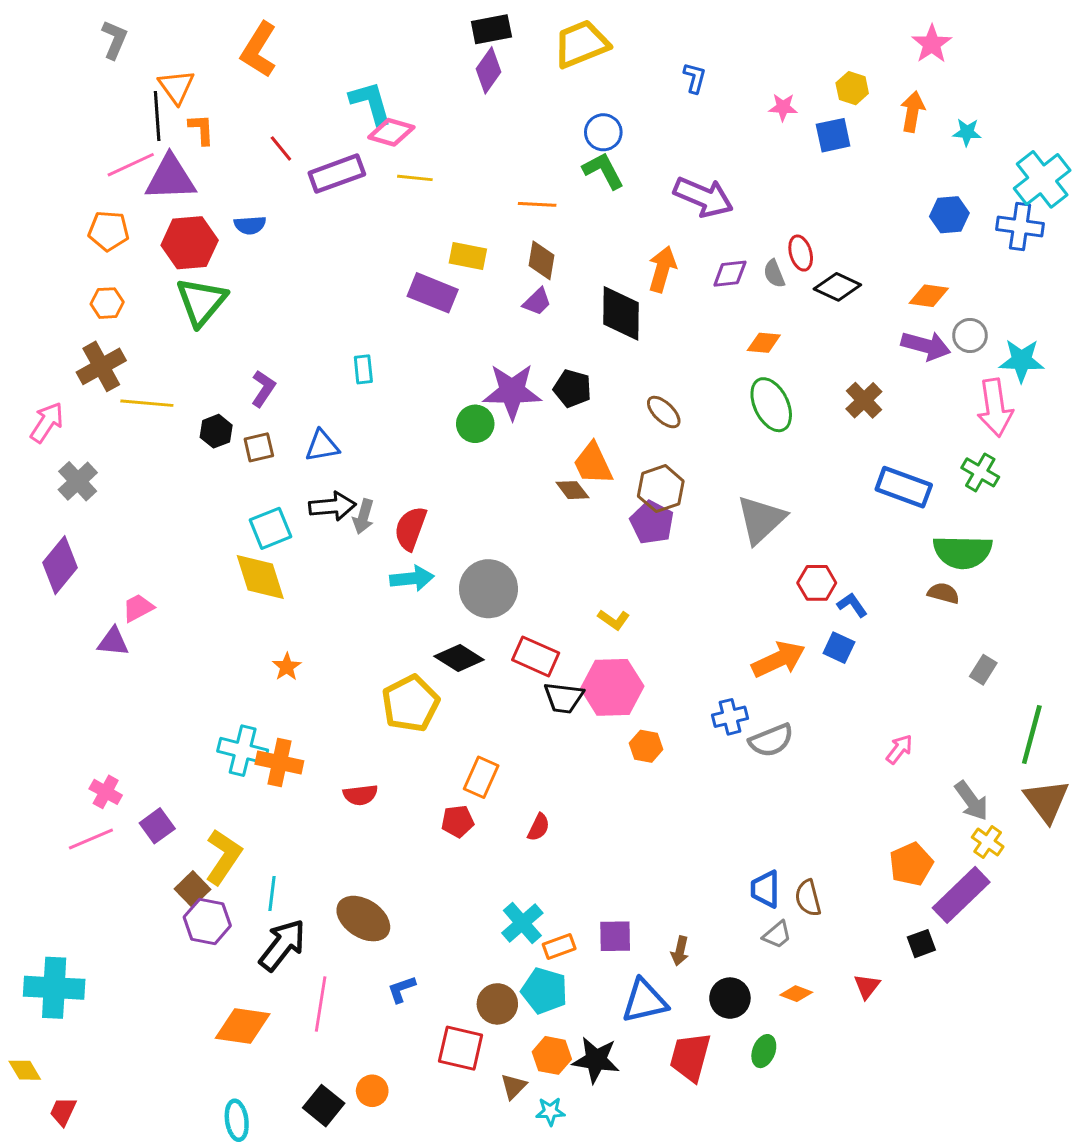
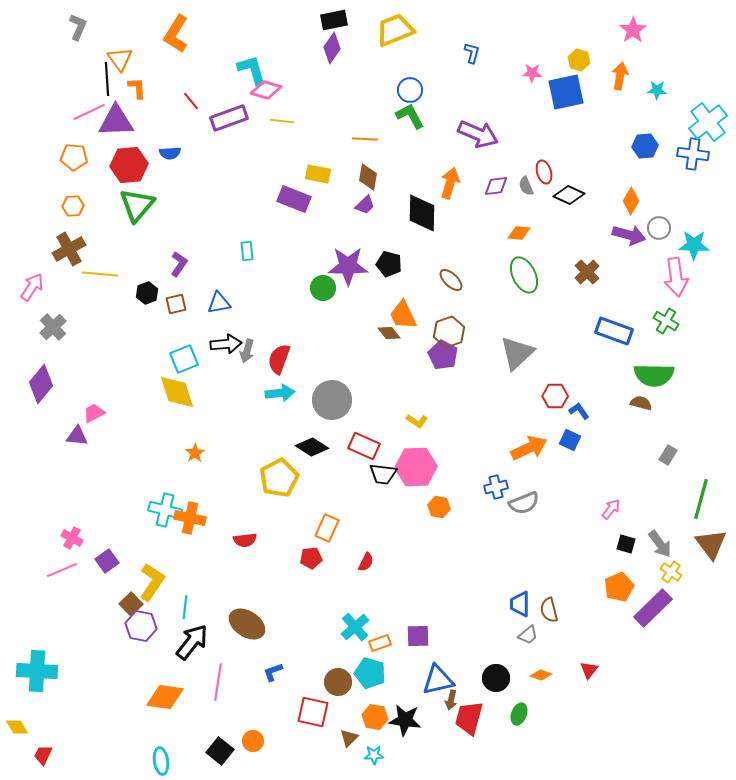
blue square: (833, 135) -> (566, 92), size x1.5
orange diamond: (929, 296) -> (631, 201), turned -68
black square: (921, 944) -> (626, 544), moved, turned 36
brown arrow: (680, 951) -> (451, 700), moved

